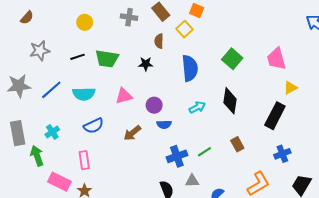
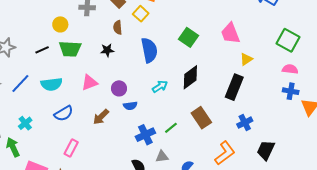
yellow circle: (85, 22) -> (60, 24), moved
black diamond: (230, 101) -> (190, 77), turned 50
brown rectangle: (237, 144) -> (201, 118), size x1.5
pink rectangle: (84, 160) -> (71, 148), moved, turned 42

